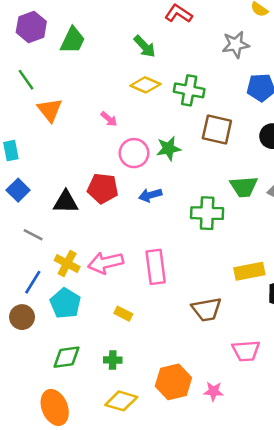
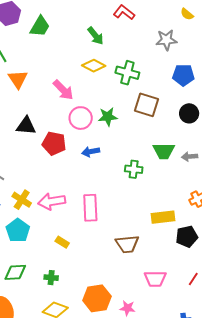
pink arrow: (109, 119) -> (63, 90), size x1.6
black triangle: (66, 202) -> (26, 126), moved
green cross: (207, 213) -> (134, 169), size x0.7

